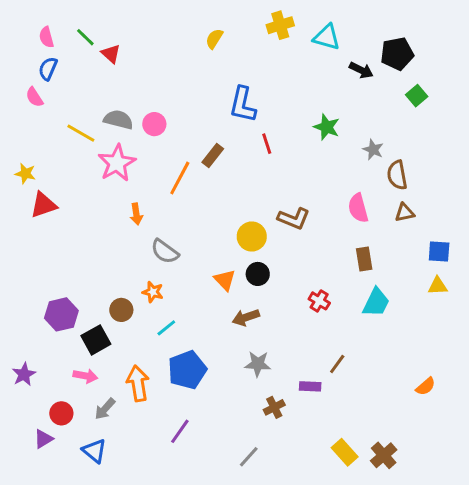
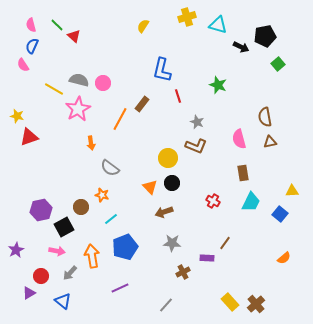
gray star: (373, 150) -> (197, 122), moved
blue square: (439, 251) -> (280, 214), moved, turned 35
purple line: (180, 431) -> (120, 288), turned 30

